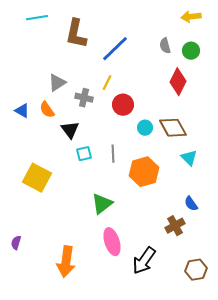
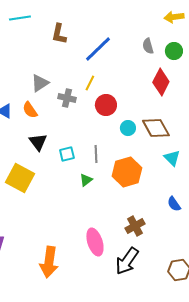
brown L-shape: (76, 34) -> (59, 34), size x0.7
black triangle: (70, 130) -> (38, 142), moved
green triangle: (102, 204) -> (86, 180), moved, size x0.6
brown cross: (175, 226) -> (135, 226), moved

